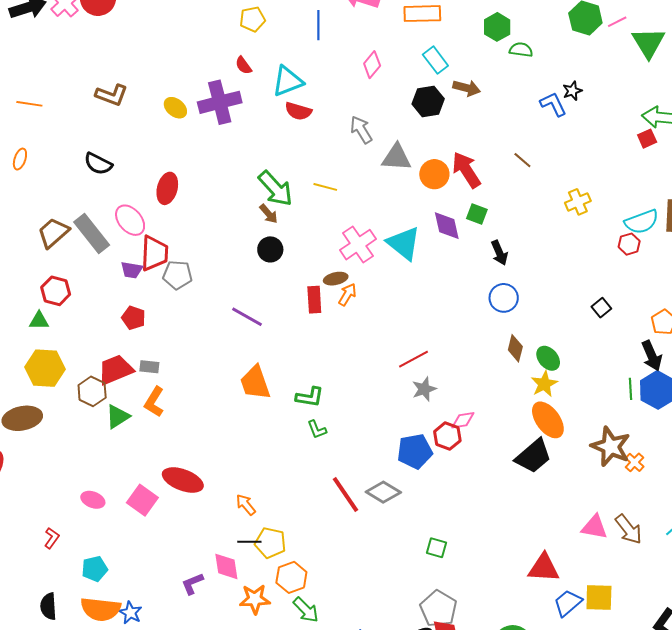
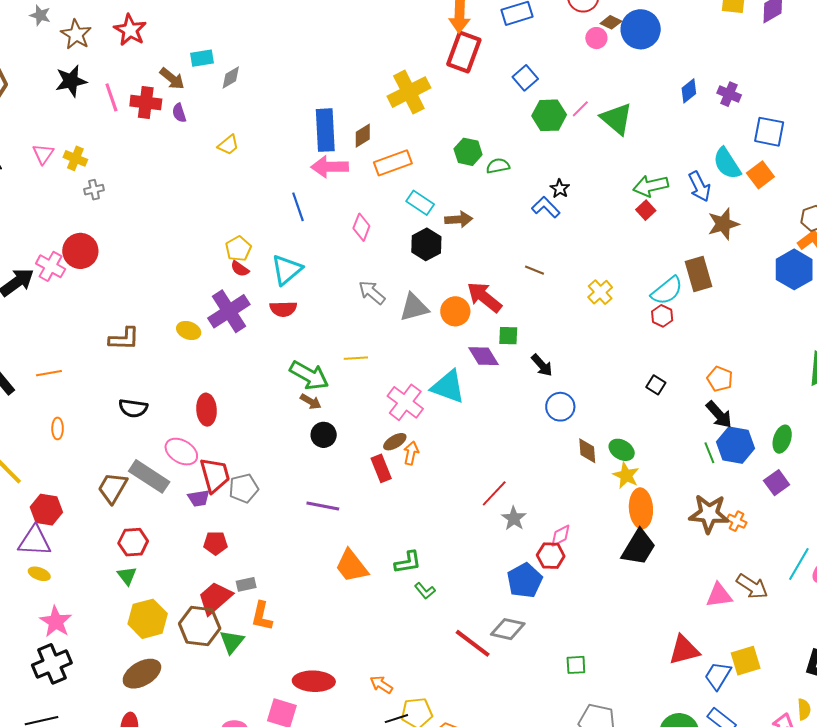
yellow pentagon: (253, 19) -> (238, 249), moved
red semicircle: (298, 111) -> (283, 309), moved
green triangle: (39, 321) -> (127, 576), turned -50
brown hexagon: (92, 391) -> (200, 626), size x1.4
orange ellipse: (548, 420) -> (641, 508), turned 51

